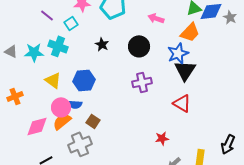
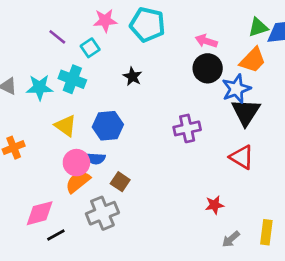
black circle: (139, 46) -> (208, 68), moved
pink diamond: (37, 126) -> (40, 213), moved

